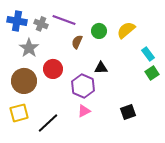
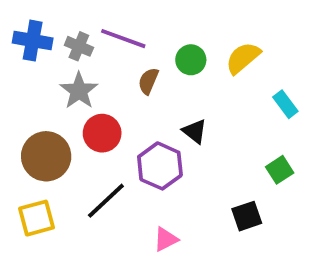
gray star: (29, 48) -> (79, 91), moved
black triangle: (101, 68) -> (195, 131), turned 40
green square: (152, 73) -> (280, 170), moved
pink triangle: (84, 111) -> (166, 239), moved
black line: (48, 123) -> (106, 201), moved

